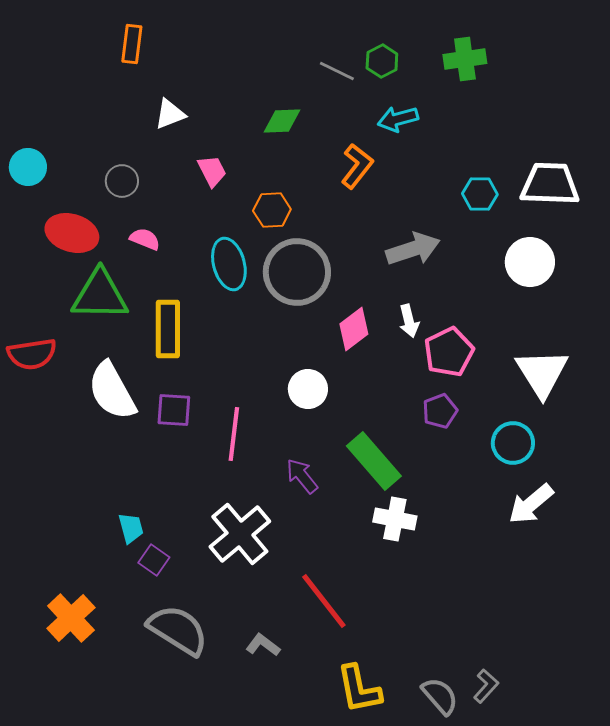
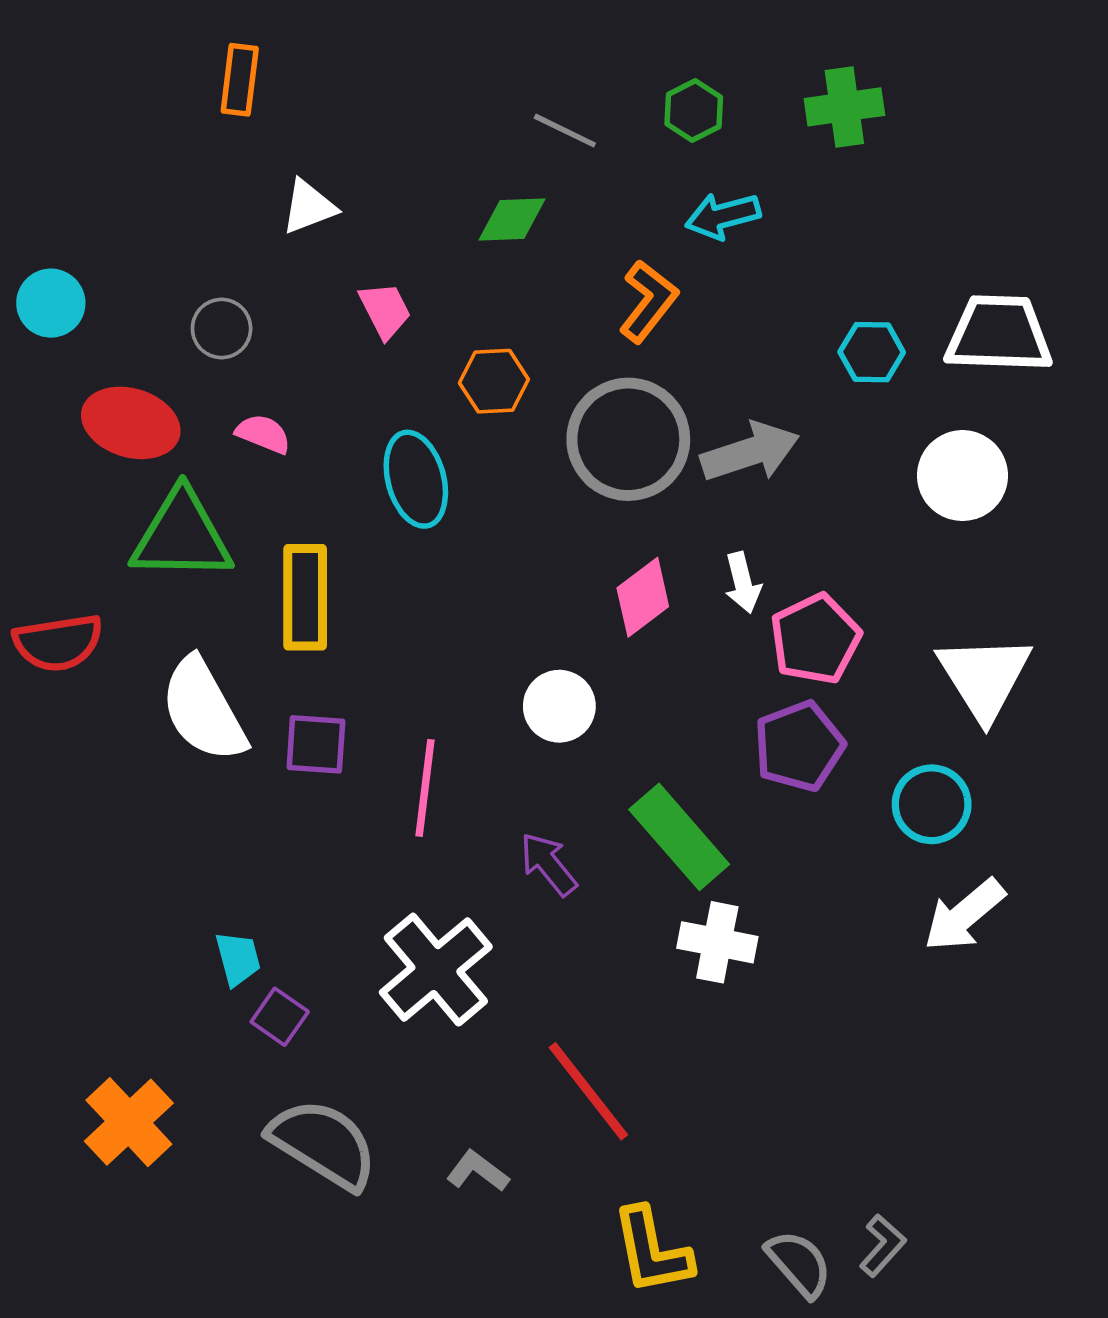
gray line: (337, 71) -> (565, 131), moved
gray circle: (297, 272) -> (628, 439), moved
purple pentagon: (440, 411) -> (799, 746), size x1.4

